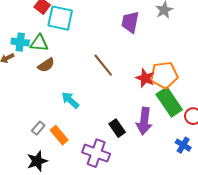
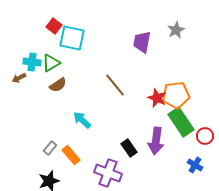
green triangle: (39, 43) -> (51, 63), turned -36

